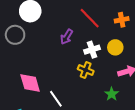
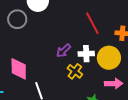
purple arrow: (67, 37) -> (63, 51), moved
yellow circle: (115, 47) -> (109, 58), size x1.5

